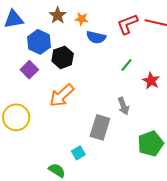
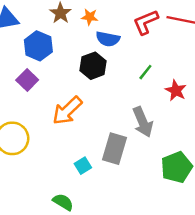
black hexagon: (63, 57) -> (93, 66), moved
gray arrow: (123, 106) -> (143, 122), size x1.4
cyan square: (78, 153) -> (83, 166), moved

